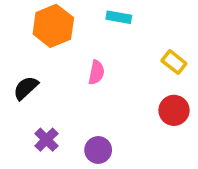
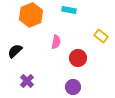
red circle: (174, 110) -> (78, 58), moved
purple circle: (98, 150) -> (73, 87), moved

